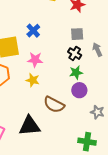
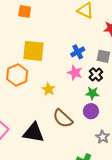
blue cross: (33, 31) -> (78, 52), moved
pink star: (35, 60) -> (75, 73), moved

